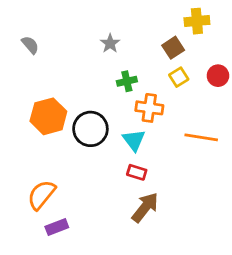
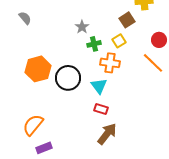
gray star: (110, 43) -> (82, 27), moved
yellow square: (179, 77) -> (119, 41), moved
orange line: (201, 137) -> (153, 63), moved, turned 35

